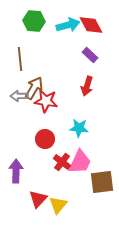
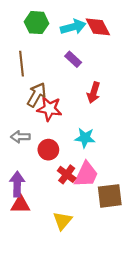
purple rectangle: (90, 55) -> (73, 59), moved
gray arrow: (19, 96) -> (20, 137), moved
red triangle: (38, 199) -> (20, 205), moved, turned 48

